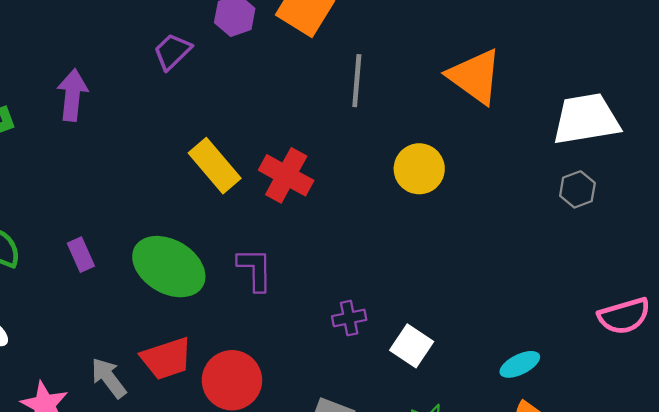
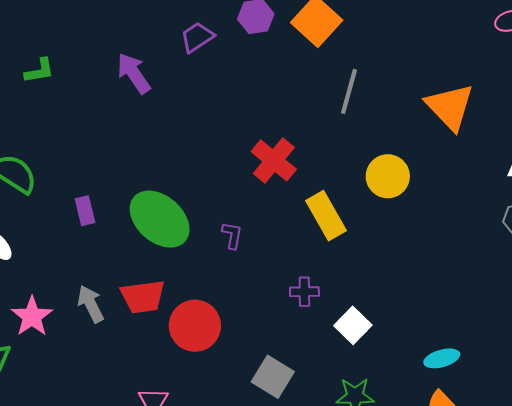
purple arrow: (72, 95) -> (134, 73), moved, turned -51
yellow rectangle: (215, 166) -> (326, 216), moved
purple rectangle: (81, 255) -> (85, 211), moved
purple L-shape: (255, 269) -> (232, 235), size x0.7

